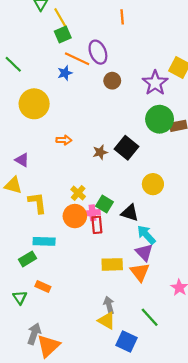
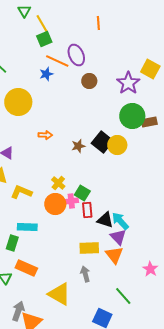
yellow circle: (153, 184) -> (117, 145), moved
yellow L-shape: (37, 203) -> (21, 192), turned -60
black triangle: (130, 213) -> (105, 220), moved
red rectangle: (97, 225) -> (87, 210), moved
green rectangle: (28, 259) -> (12, 243), turned -42
orange rectangle: (43, 286) -> (26, 268), size x1.5
gray arrow: (109, 305) -> (85, 274), moved
yellow triangle: (107, 321) -> (59, 294), moved, size x1.4

